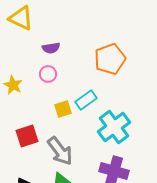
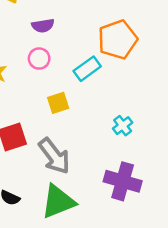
cyan rectangle: (86, 100) -> (87, 69), moved
cyan cross: (114, 127) -> (123, 126), size x0.5

